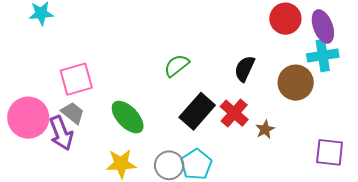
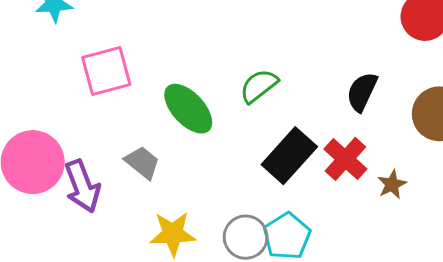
pink square: (76, 79) -> (106, 71), moved
gray trapezoid: (73, 113) -> (142, 163), moved
green ellipse: (128, 117) -> (188, 109), moved

